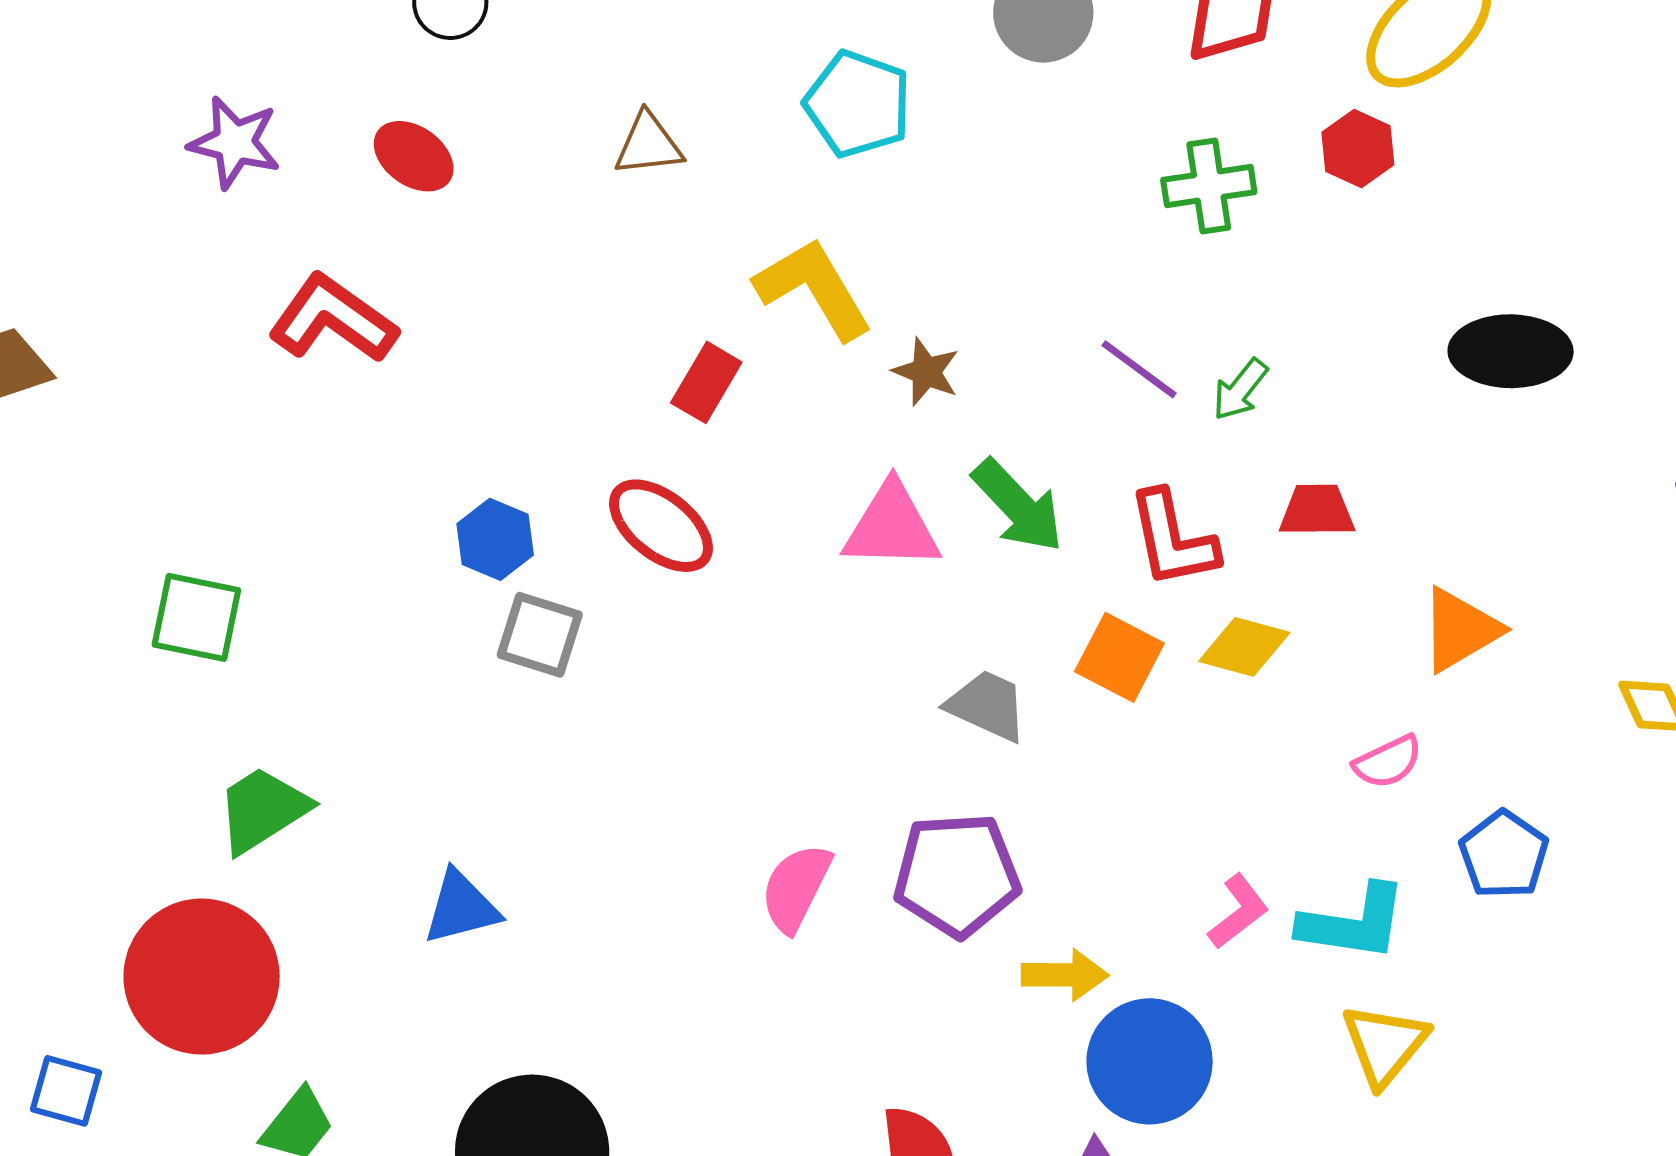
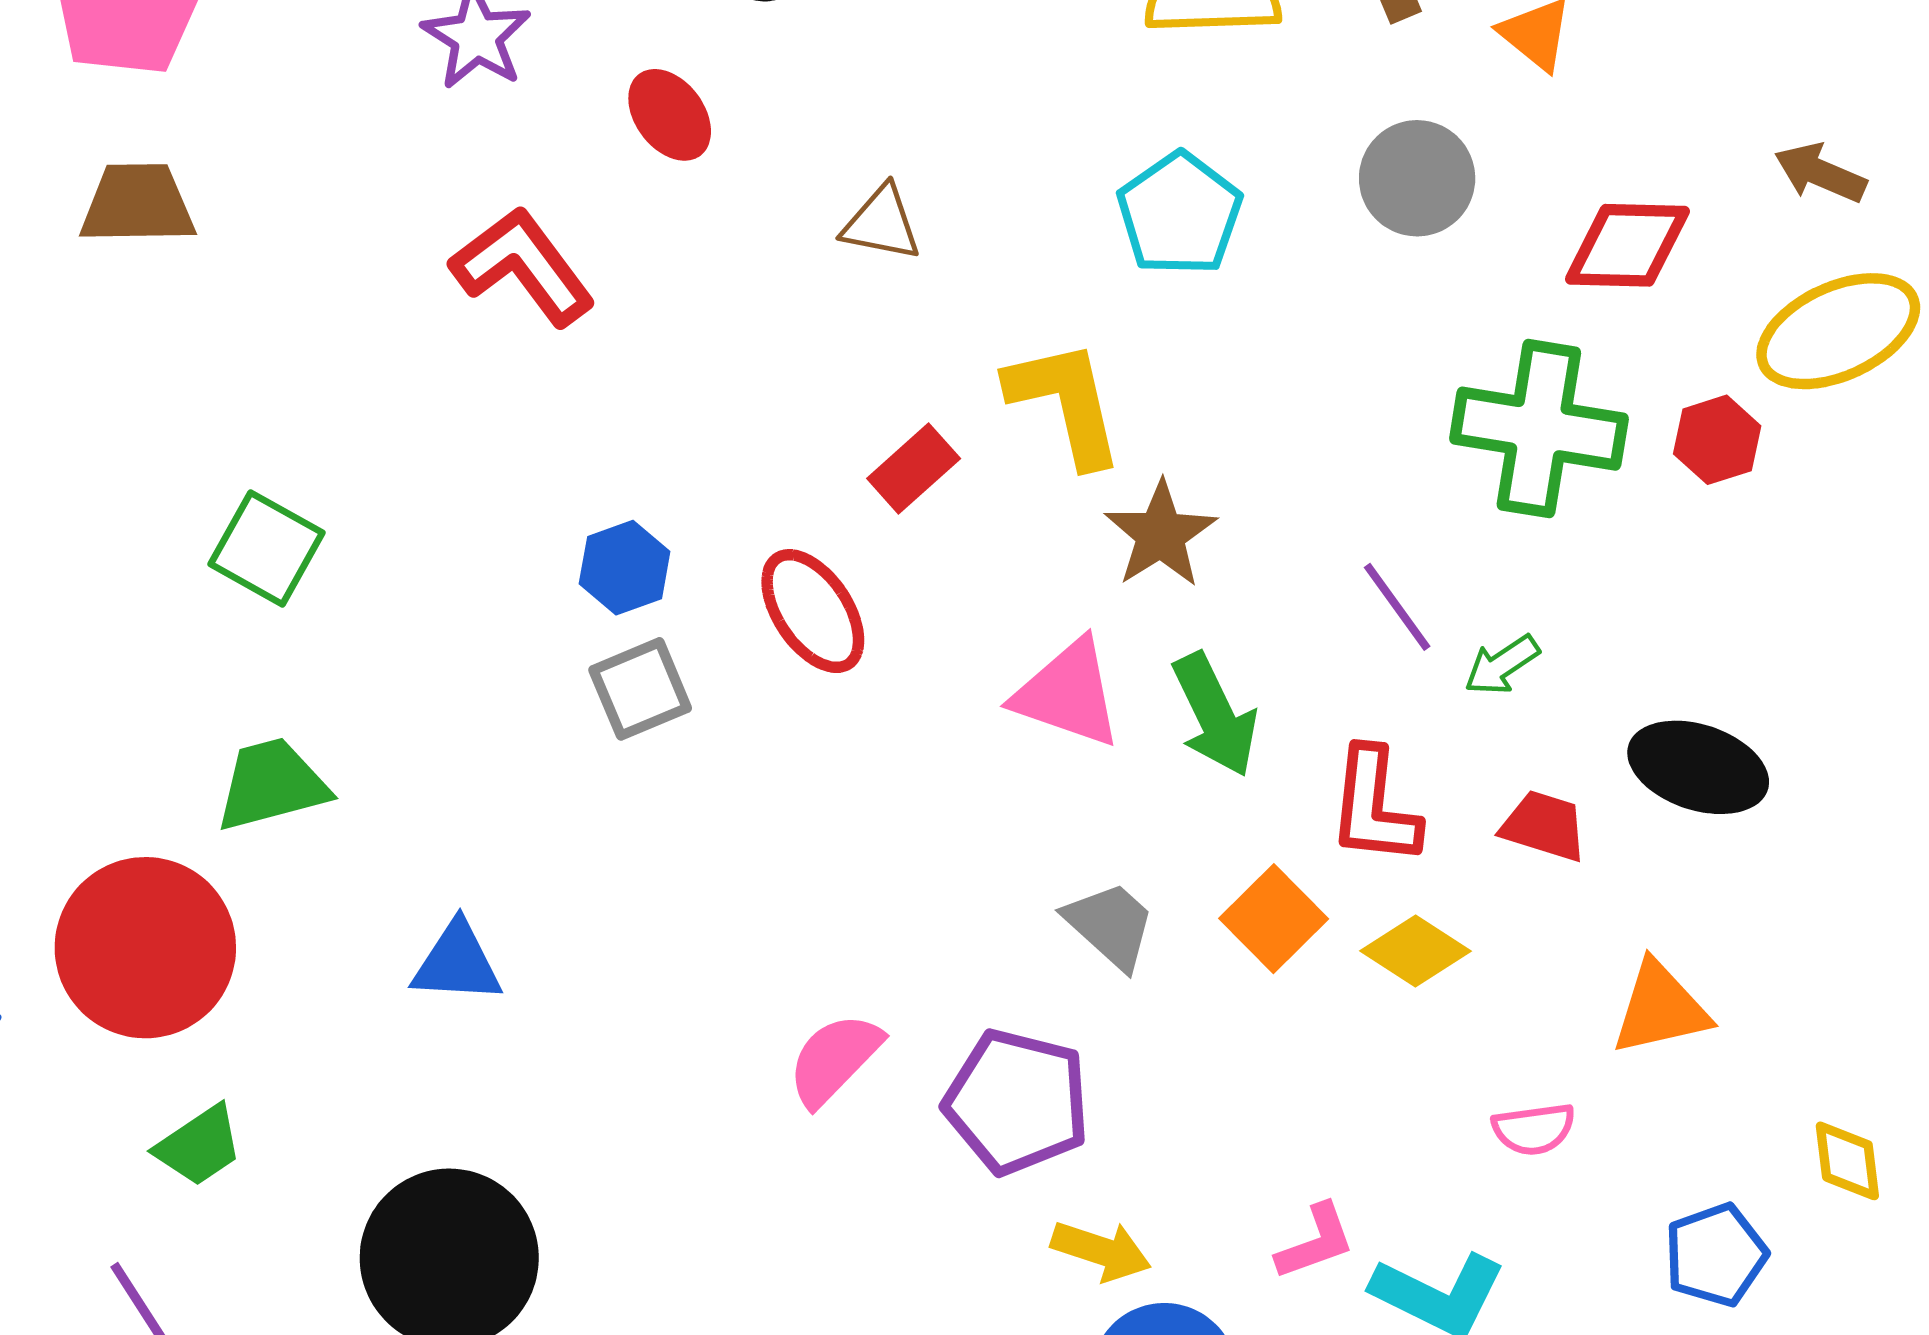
brown triangle: (648, 144) -> (882, 223), moved
green cross: (1209, 186) -> (1539, 429), size x1.6
black ellipse: (1511, 351) -> (1698, 767), moved
brown star: (926, 372) -> (1161, 534), size x1.4
gray square: (540, 635) -> (640, 689), turned 32
blue pentagon: (1504, 855) -> (1716, 1255), moved

